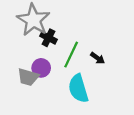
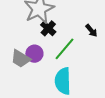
black arrow: (98, 58) -> (91, 31), moved

